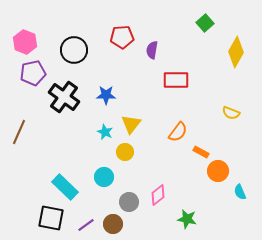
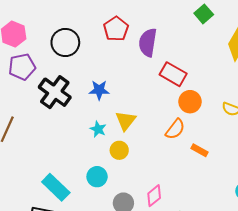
red pentagon: (122, 37) -> (116, 29), turned -30
purple semicircle: (152, 50) -> (148, 43), size x1.5
red rectangle: (176, 80) -> (173, 74), turned 30
orange circle: (218, 171) -> (190, 102), moved

